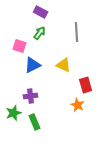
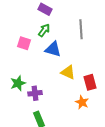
blue triangle: (33, 65) -> (53, 49), moved, turned 42
yellow triangle: (64, 65) -> (68, 72), moved
green star: (14, 113) -> (18, 83), moved

